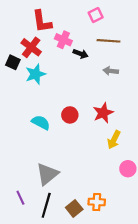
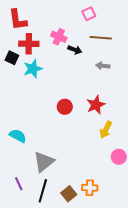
red L-shape: (42, 21) -> (18, 20), moved
red cross: (31, 47) -> (29, 44), turned -36
cyan semicircle: (41, 122) -> (18, 136), moved

